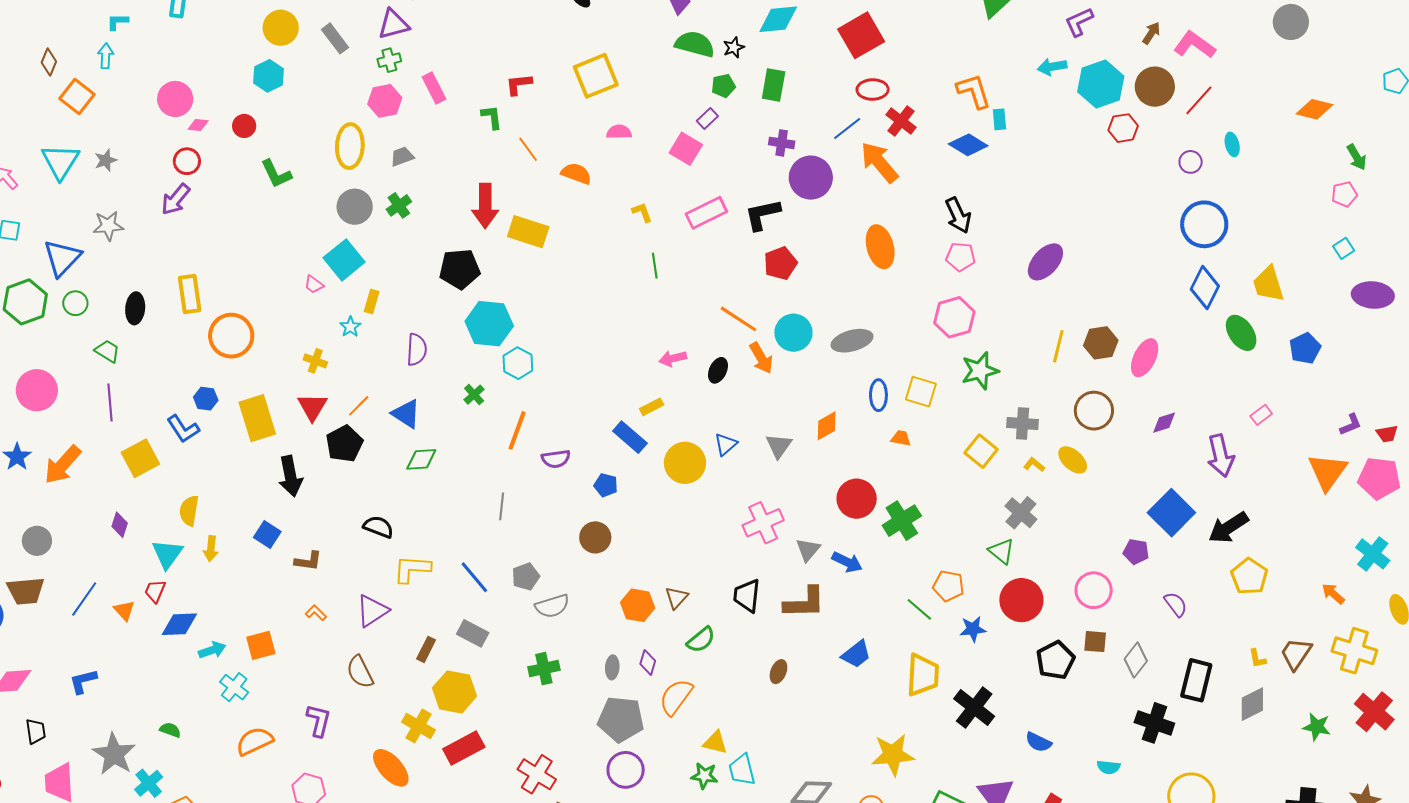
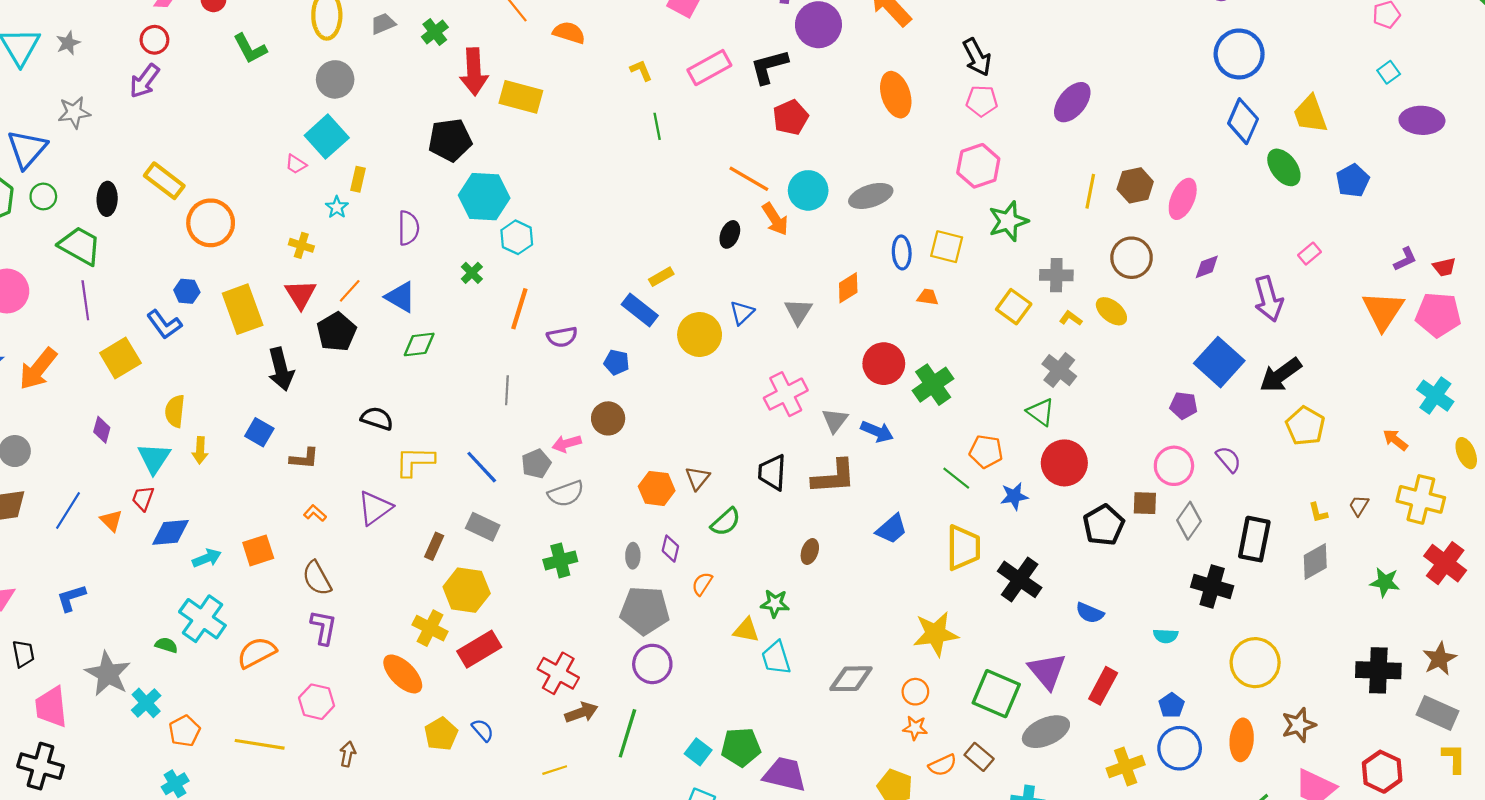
green cross: (399, 205) -> (435, 32), moved
yellow rectangle: (190, 294) -> (164, 181), turned -42
green trapezoid: (107, 351) -> (80, 246), size x1.6
pink arrow: (673, 358) -> (567, 444), moved
pink circle: (1094, 590) -> (1174, 466), moved
brown trapezoid: (1296, 654) -> (1359, 506), size x0.6
brown semicircle: (360, 672) -> (317, 578), moved
cyan cross: (234, 687) -> (202, 619), moved, size x1.5
orange semicircle: (676, 697) -> (702, 584), size x0.6
green star: (704, 776) -> (775, 603), moved

